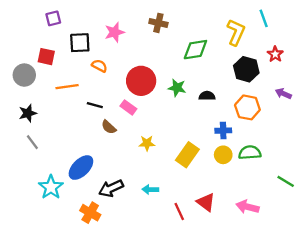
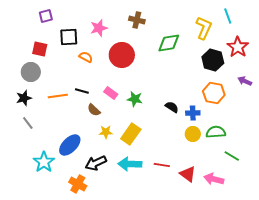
red star: (275, 54) -> (238, 47), size x1.5
gray circle: (24, 75) -> (31, 72), moved
red circle: (141, 81) -> (122, 55), moved
orange line: (67, 87) -> (58, 96), moved
green star: (177, 88) -> (135, 99), moved
black semicircle: (207, 96) -> (172, 107), moved, turned 32
yellow star: (147, 143) -> (106, 132), moved
yellow rectangle: (187, 155) -> (131, 134), moved
green line: (286, 181) -> (232, 156), moved
cyan arrow: (150, 190) -> (130, 164), size x1.6
red triangle: (206, 202) -> (188, 174), moved
red line: (179, 211) -> (162, 165), moved, turned -56

